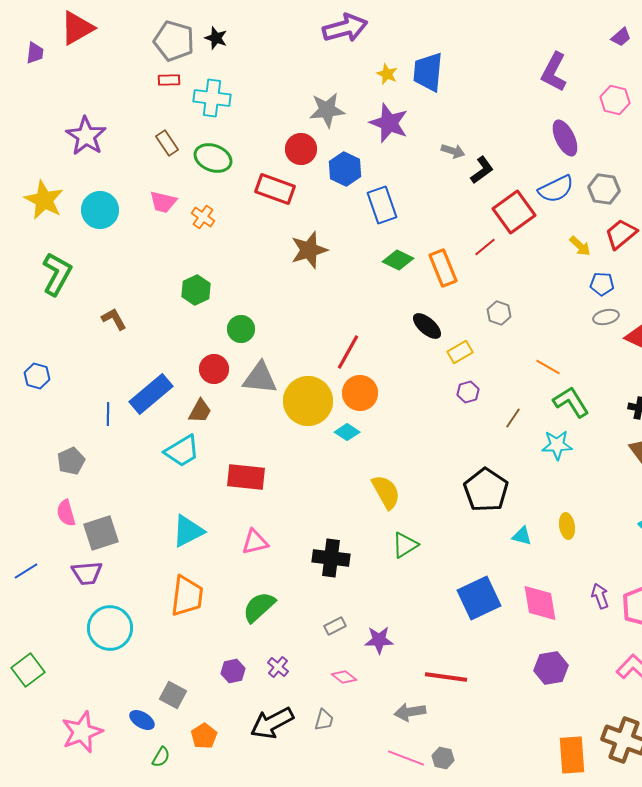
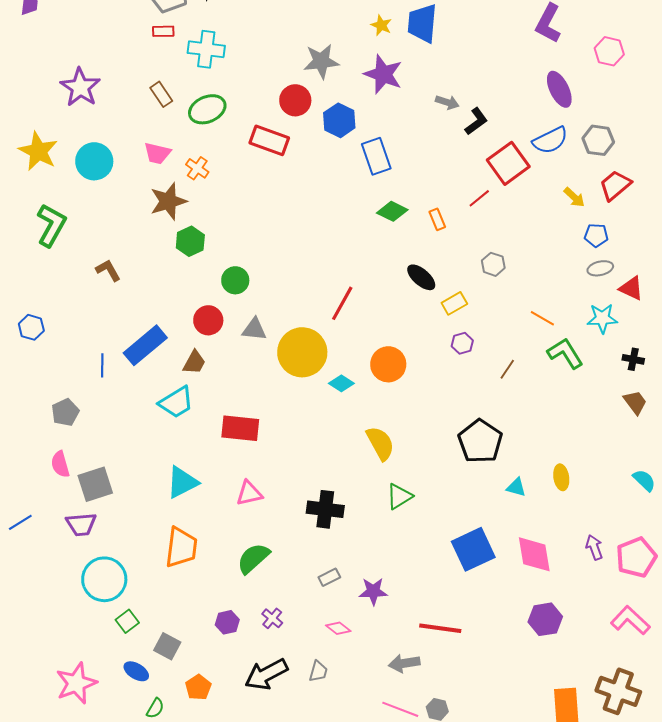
green ellipse: (213, 158) -> (207, 109), turned -45
brown star: (309, 250) -> (168, 201), moved
orange rectangle: (443, 268) -> (437, 219), size x0.6
gray triangle: (260, 378) -> (254, 329), size x0.7
orange circle: (360, 393) -> (388, 364), moved
cyan star: (557, 445) -> (602, 318), moved
green square: (28, 670) -> (127, 621), moved, size x0.7

